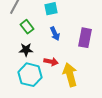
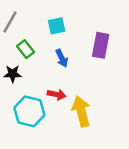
purple rectangle: (85, 38) -> (101, 45), moved
black star: (26, 50) -> (13, 74), moved

